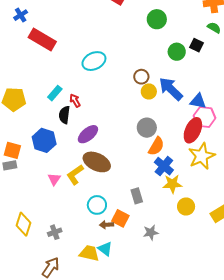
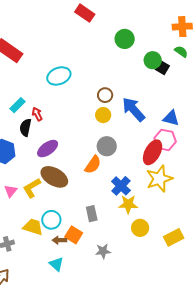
green circle: (177, 52) -> (153, 60), moved
yellow circle: (149, 91) -> (103, 115), moved
blue triangle: (198, 101) -> (171, 118), moved
orange semicircle: (156, 146) -> (93, 165), moved
yellow trapezoid: (89, 253) -> (33, 227), moved

